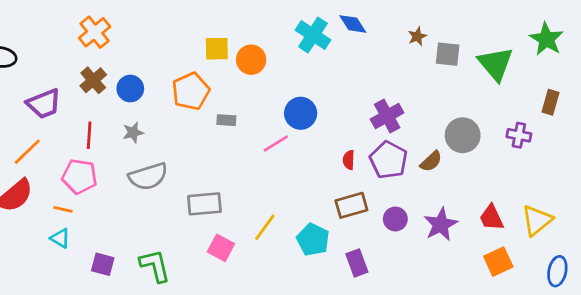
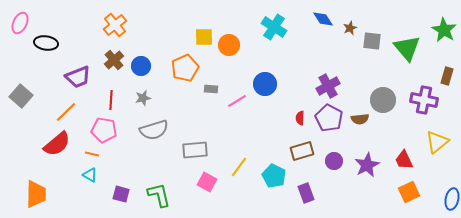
blue diamond: (353, 24) -> (323, 19), moved
purple cross: (519, 135) -> (424, 100), size x1.5
pink line: (276, 143) -> (237, 101), moved
brown semicircle: (431, 161) -> (360, 119), turned 36
yellow triangle: (537, 220) -> (437, 142), moved

